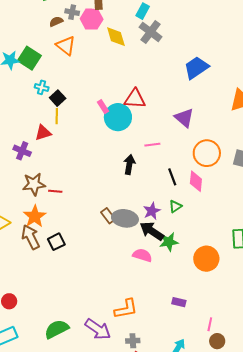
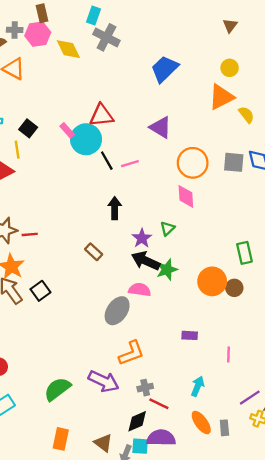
black square: (58, 98) -> (28, 128), moved
black arrow: (129, 165) -> (115, 208), moved
black line: (172, 177) -> (107, 161), moved
gray ellipse: (125, 218) -> (117, 311), moved, turned -55
brown circle: (217, 341) -> (234, 288), moved

